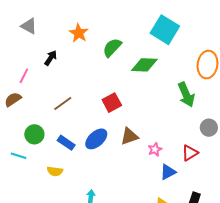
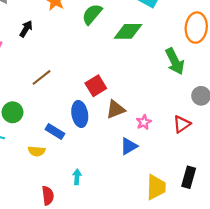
red square: (112, 103) -> (96, 86), moved
blue ellipse: (96, 139) -> (80, 114), turned -55
blue rectangle: (66, 143) -> (55, 132), moved
blue triangle: (168, 172) -> (129, 146), moved

